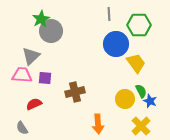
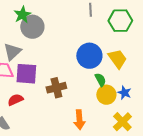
blue circle: (116, 44) -> (89, 56), moved
purple square: (45, 78) -> (26, 74), size x1.6
green semicircle: (141, 91) -> (100, 80), moved
blue star: (150, 101) -> (124, 93), moved

